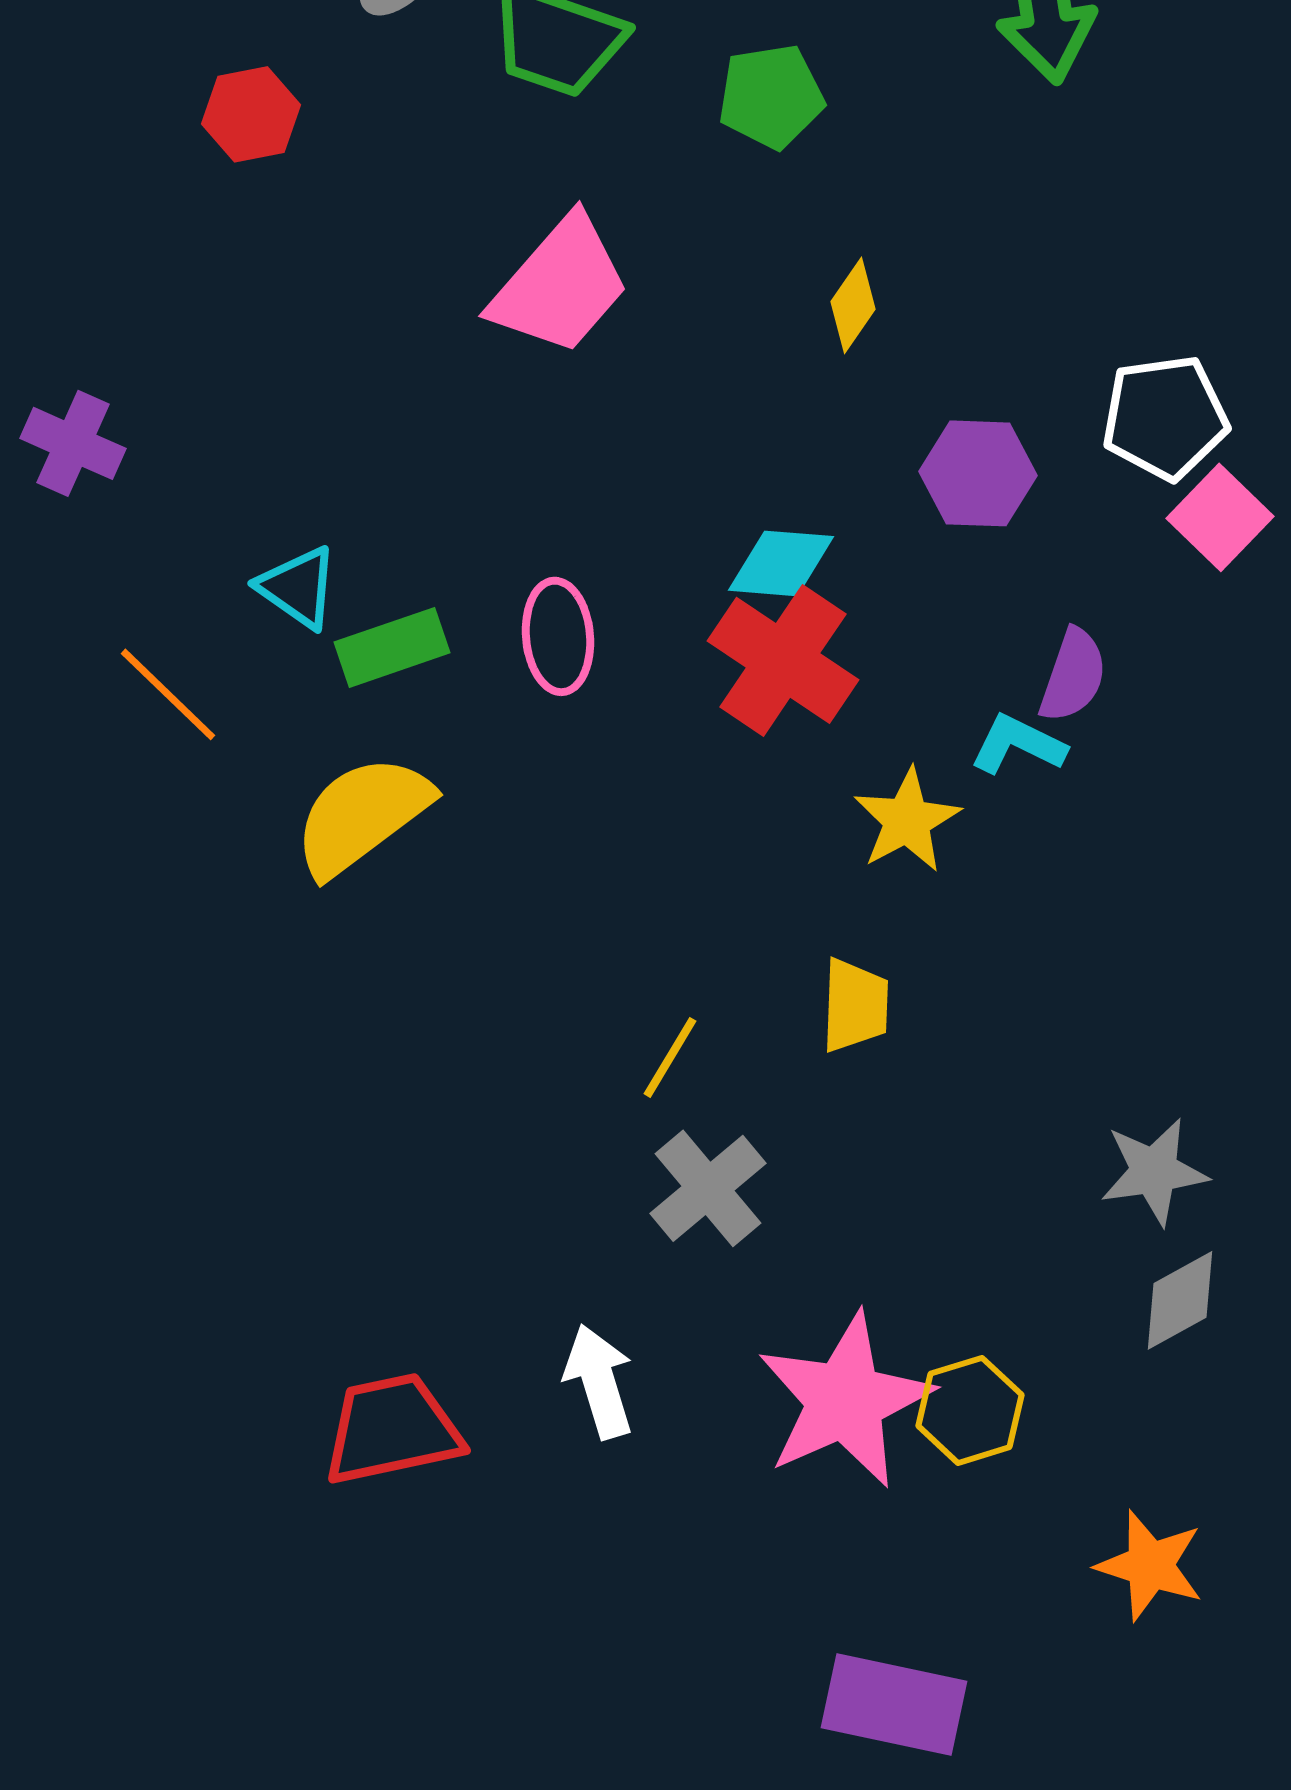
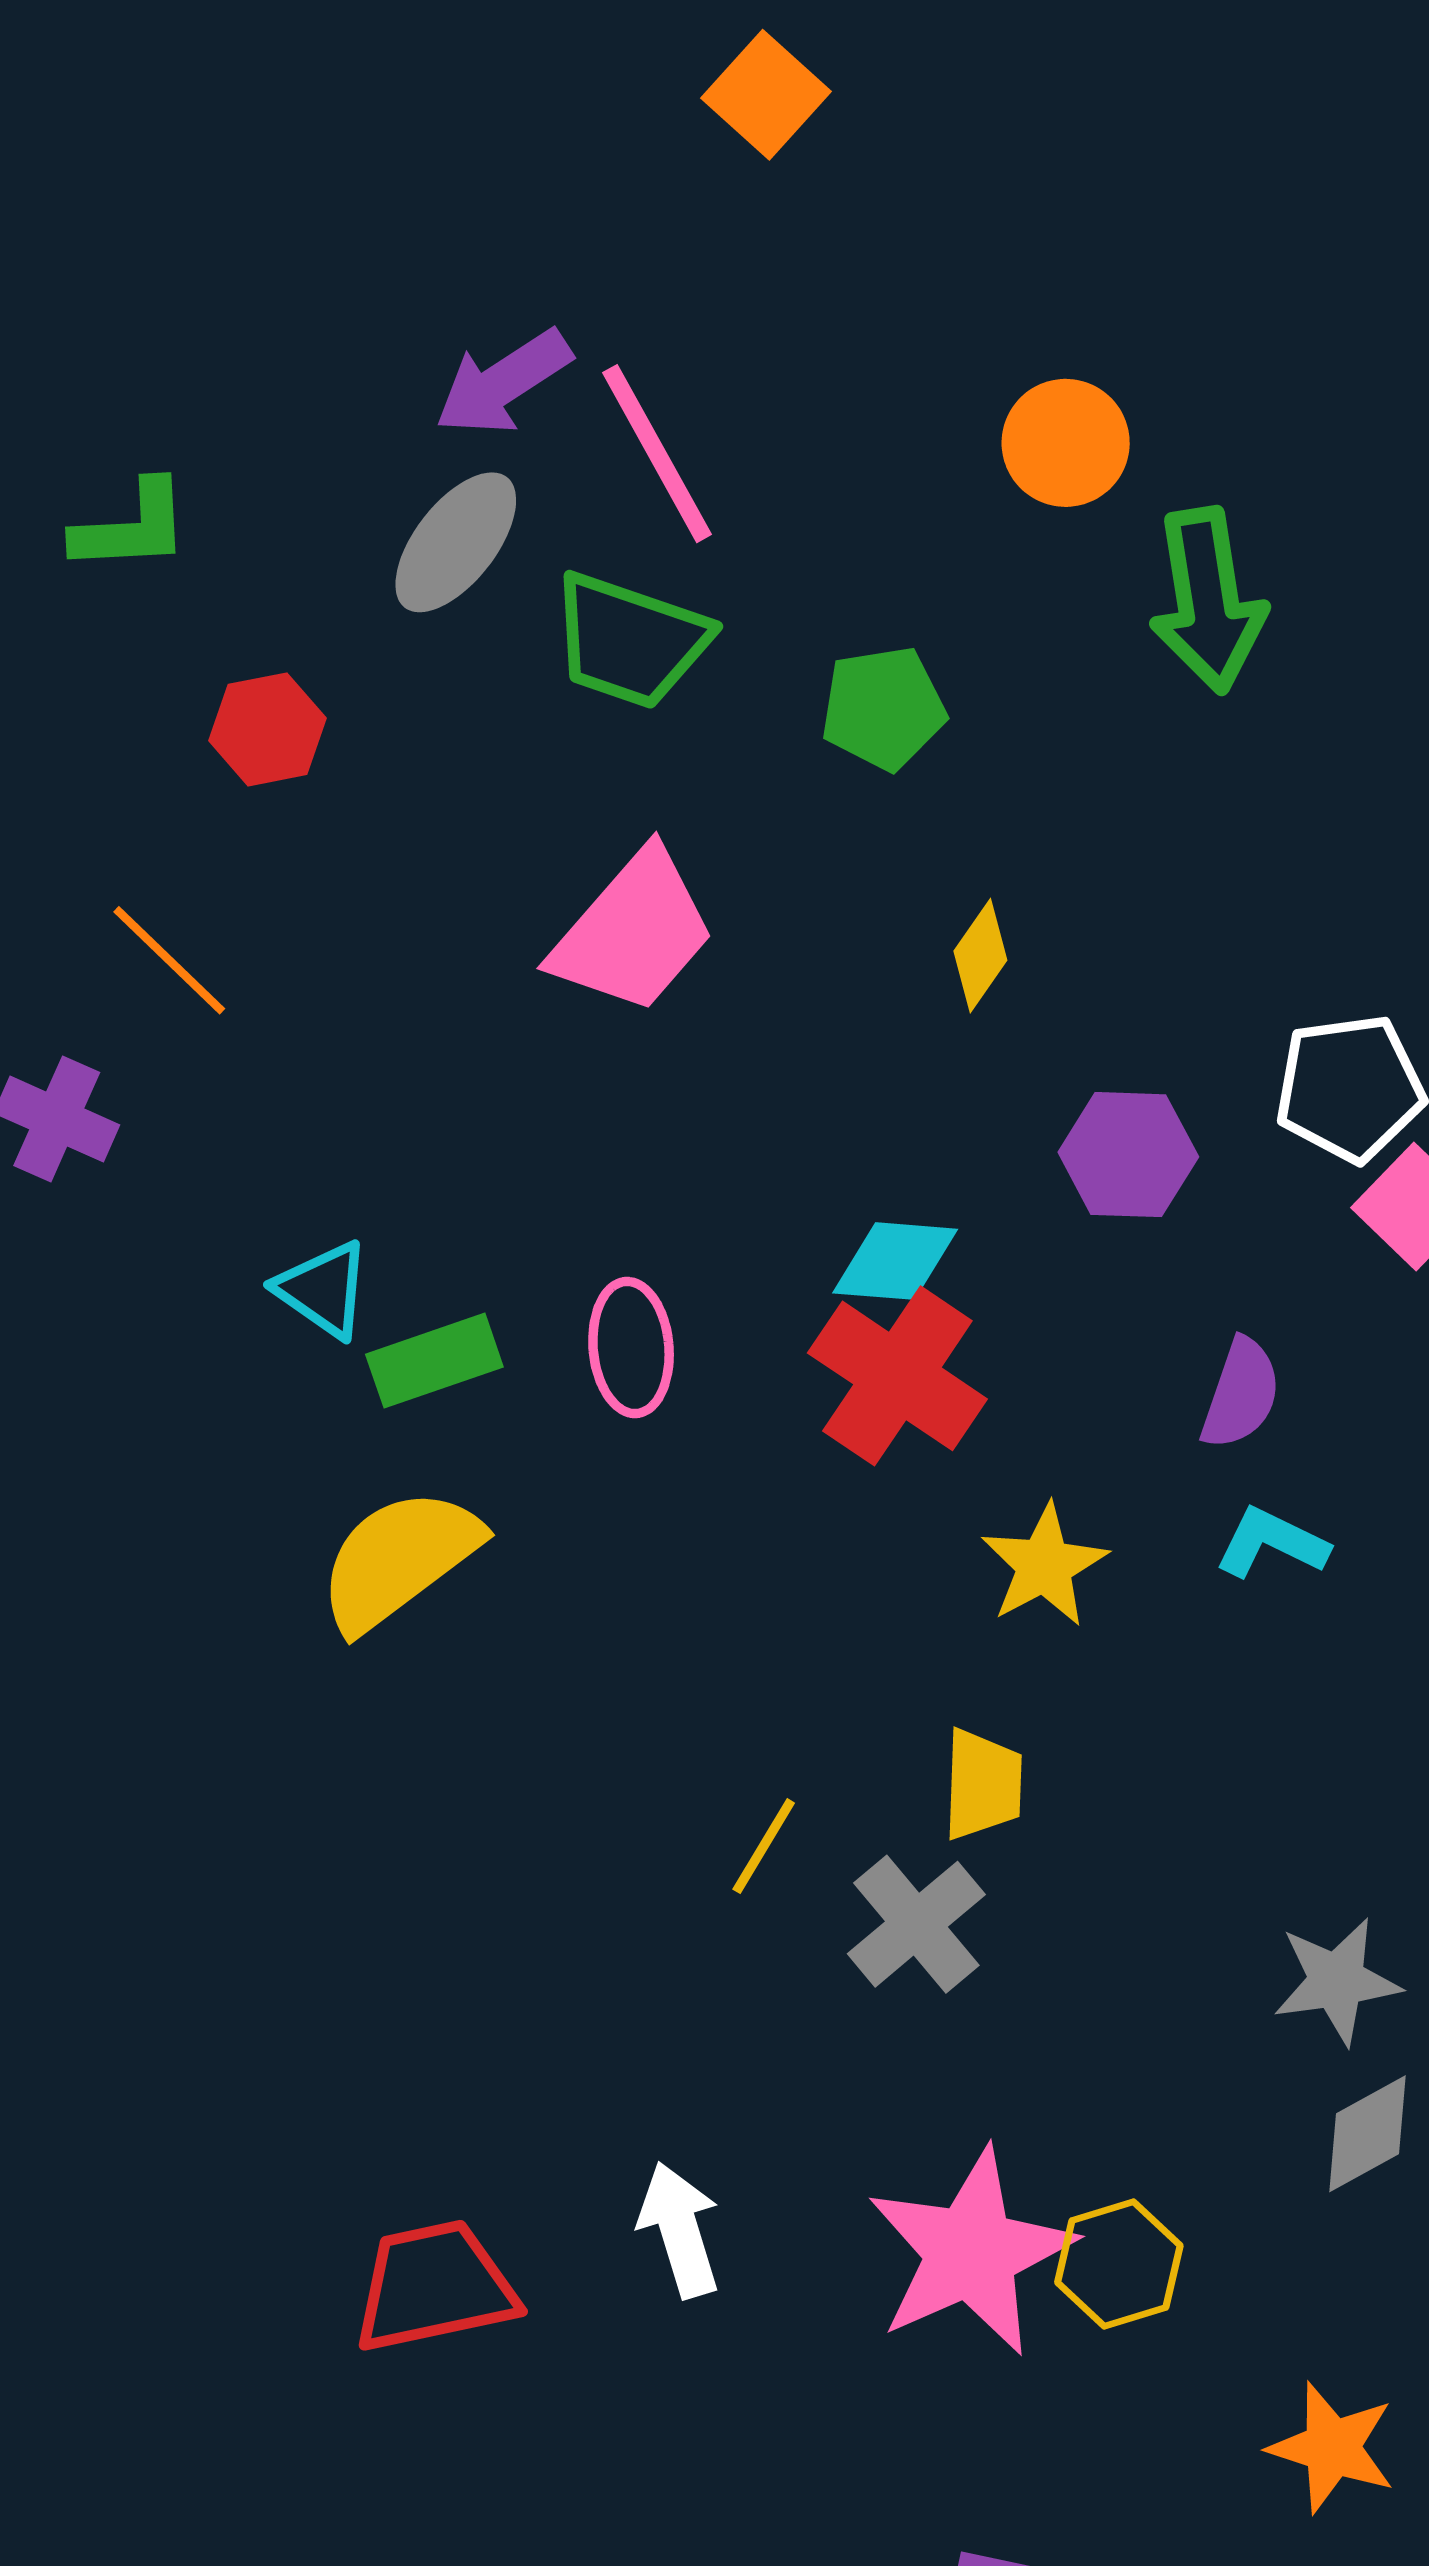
orange line: (168, 694) -> (169, 960), moved
cyan L-shape: (1018, 744) -> (1272, 1543), moved
gray cross: (708, 1188) -> (916, 1924), moved

